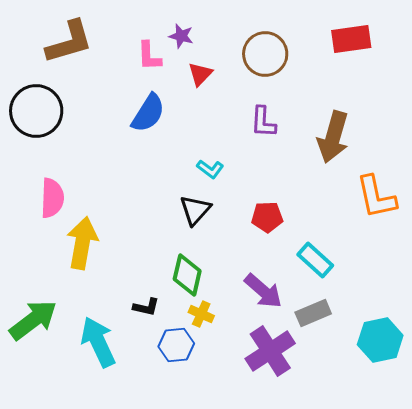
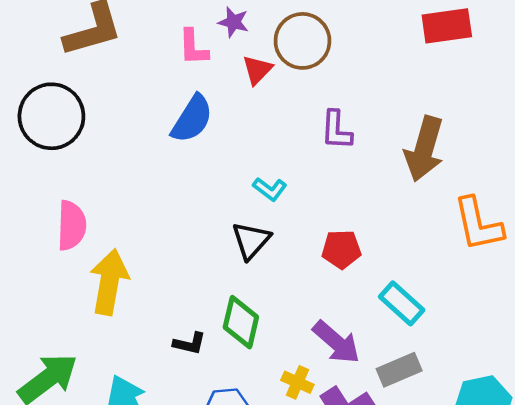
brown circle: (265, 54) -> (302, 41), moved
black L-shape: (146, 307) -> (190, 343), moved
yellow cross: (201, 314) -> (297, 382), moved

